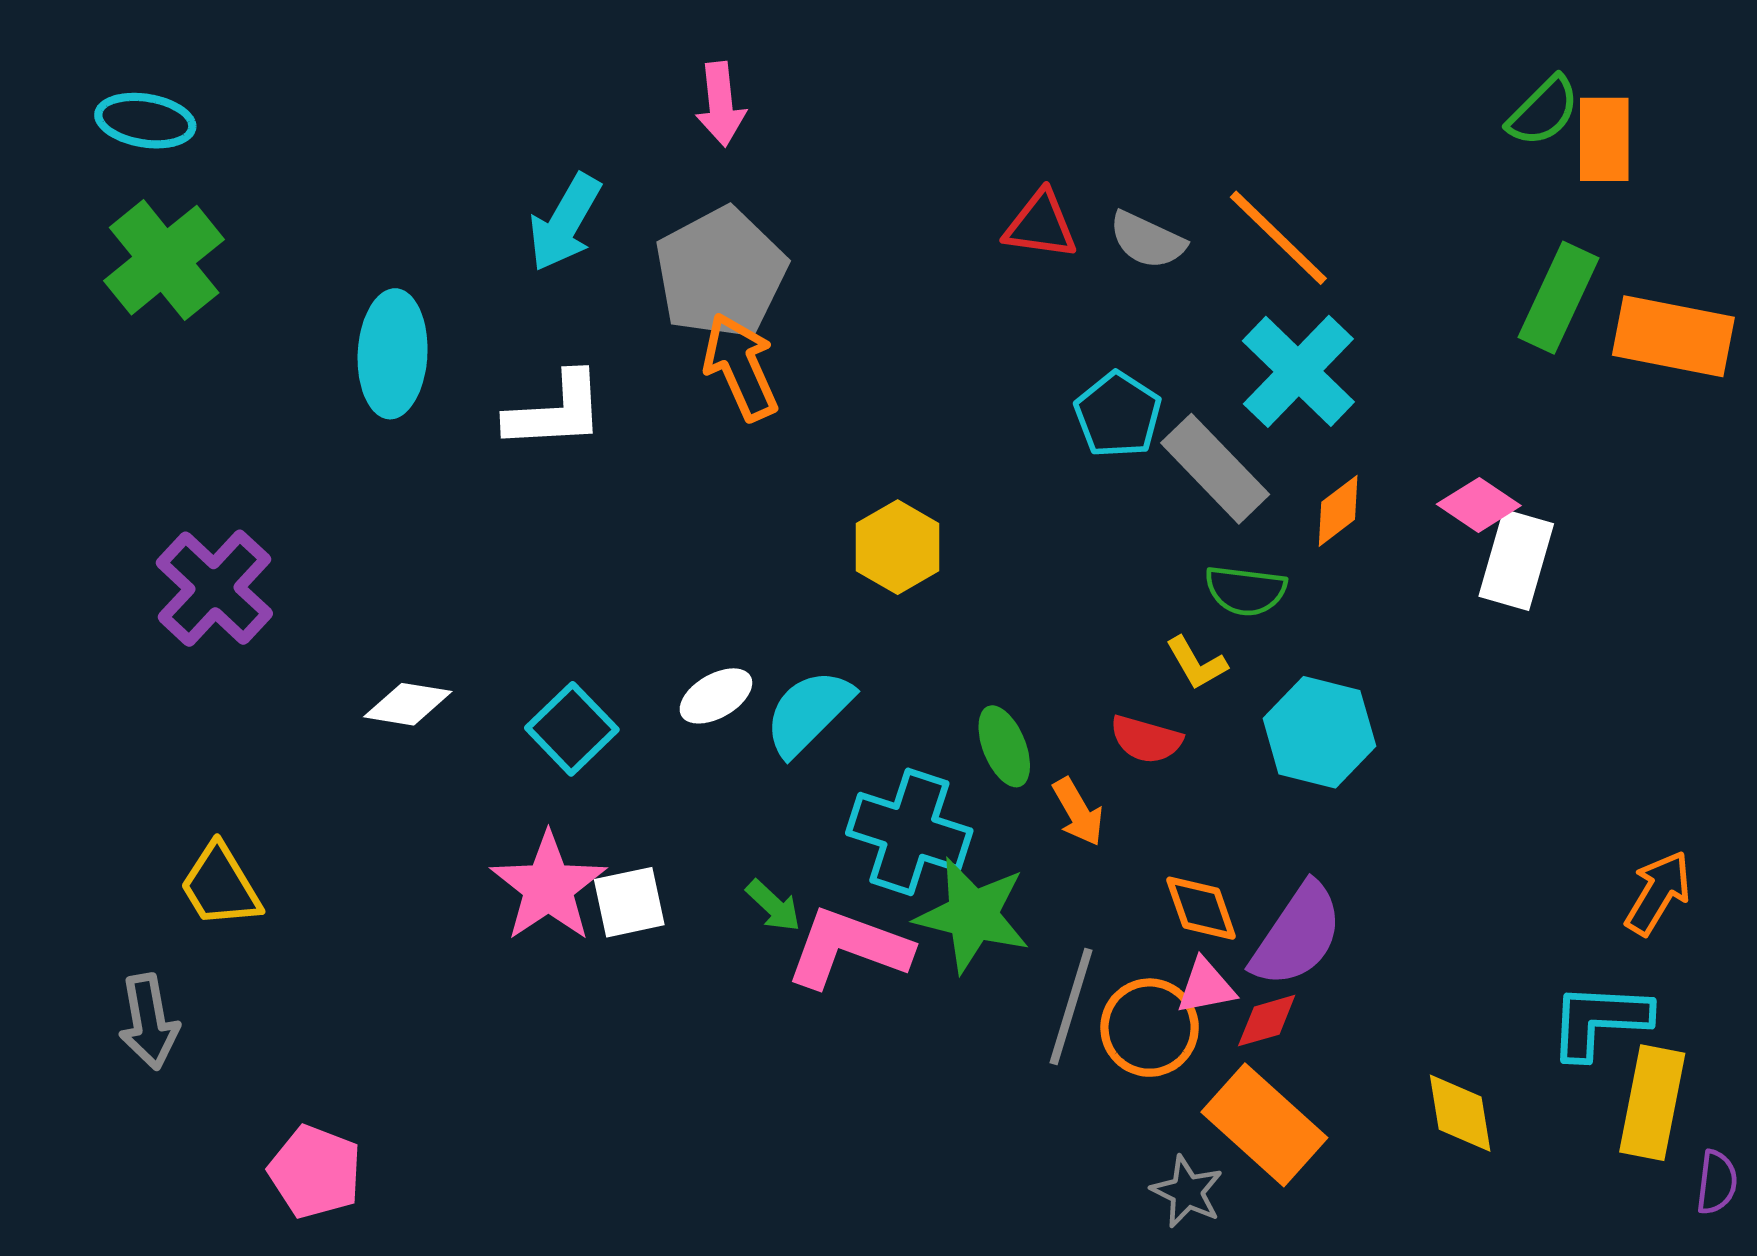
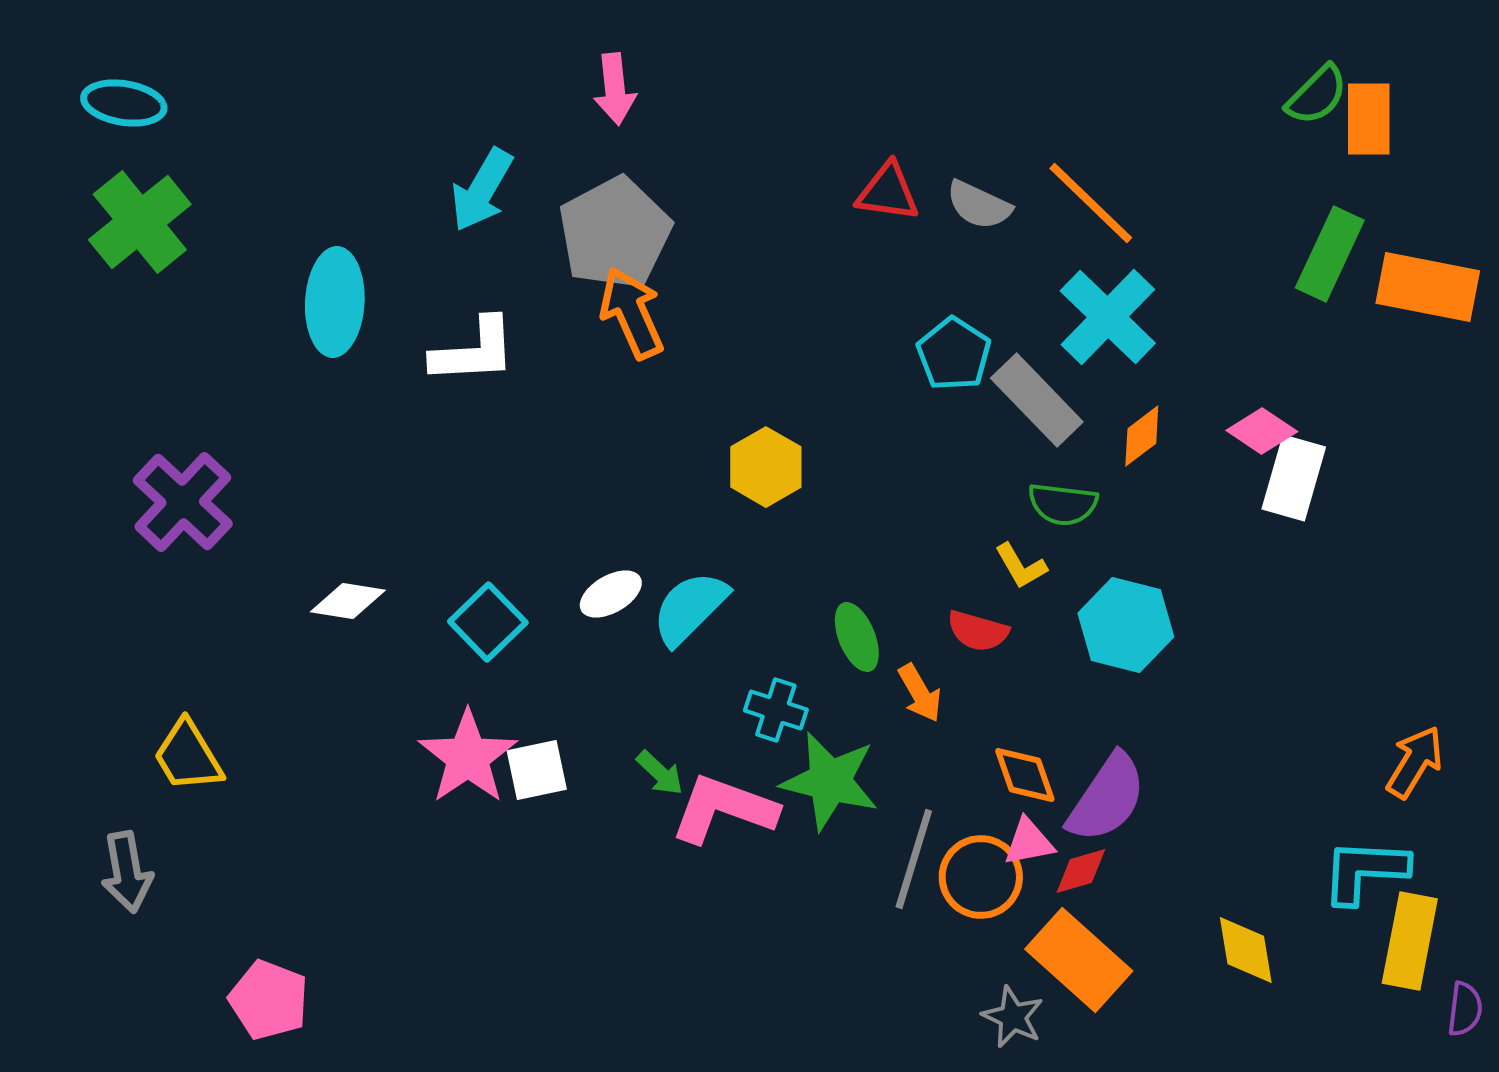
cyan cross: (909, 832) -> (776, 710), size x0.6

